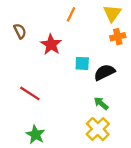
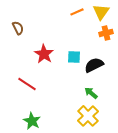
orange line: (71, 14) -> (77, 12), moved, turned 40
red star: (51, 44) -> (44, 54), moved

